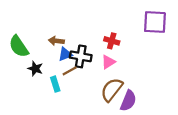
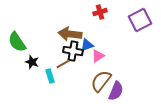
purple square: (155, 22) -> (140, 20), turned -30
brown arrow: (56, 41) -> (70, 34), moved, size x1.6
red cross: (112, 41) -> (100, 12), moved, turned -32
blue triangle: (65, 54) -> (87, 45), moved

